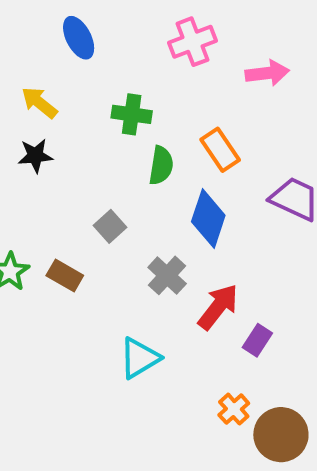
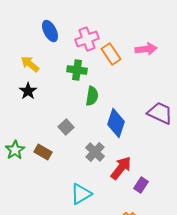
pink cross: (193, 42) -> (87, 39), moved
orange rectangle: (220, 150) -> (111, 54), moved
black star: (35, 156) -> (28, 91), turned -30

